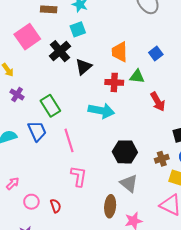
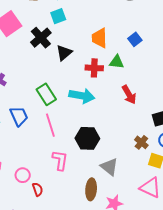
red arrow: (158, 102) -> (129, 95), moved
green rectangle: (50, 106) -> (46, 94), moved
black hexagon: (125, 152) -> (87, 138), moved
brown cross: (162, 159) -> (141, 142), turned -32
pink circle: (31, 202) -> (23, 175), moved

